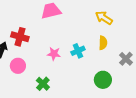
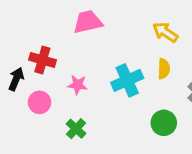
cyan cross: (78, 51) -> (127, 80), size x1.5
pink star: (54, 54) -> (78, 85), moved

